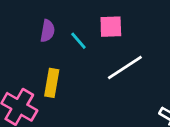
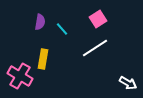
pink square: (111, 27) -> (98, 19), moved, turned -30

